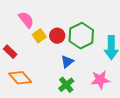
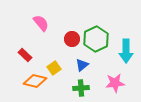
yellow square: (39, 36) -> (54, 68), moved
orange diamond: (20, 78) -> (35, 81), turned -35
green cross: (66, 85) -> (81, 88), turned 35

